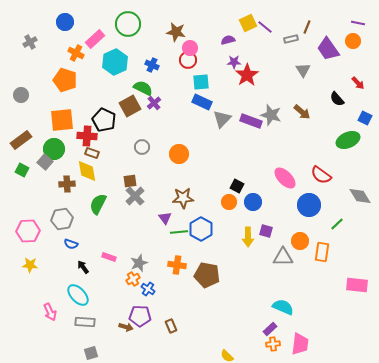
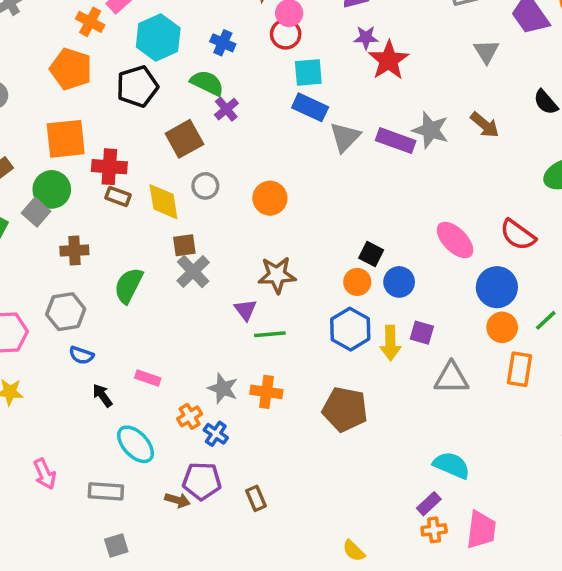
brown square: (130, 106) -> (184, 139), moved
black pentagon: (104, 120) -> (137, 86), moved, turned 30
yellow diamond: (87, 171) -> (163, 202), moved
blue hexagon: (201, 229) -> (350, 329), moved
orange circle: (300, 241) -> (502, 327), moved
gray star: (139, 263) -> (223, 388), moved, turned -30
brown pentagon: (207, 275) -> (345, 409), moved
cyan ellipse: (78, 295) -> (136, 444), moved

